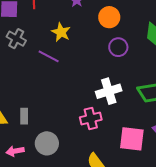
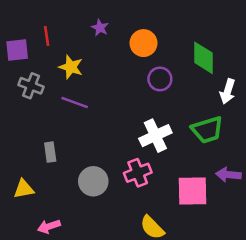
yellow star: (61, 32) -> (71, 67), moved
gray rectangle: (24, 116) -> (50, 152), moved
gray circle: (47, 143) -> (93, 181), moved

